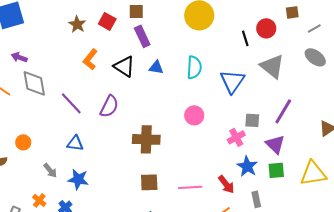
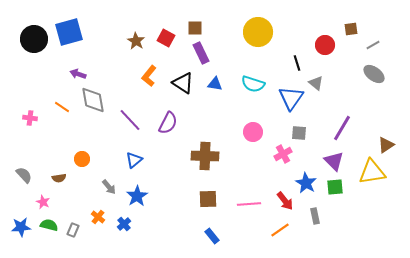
black line: (245, 38) -> (297, 63), moved
gray triangle: (272, 66) -> (316, 83), moved, size x0.6
cyan semicircle: (194, 67) -> (253, 84), turned 105
gray square: (252, 120) -> (299, 133), moved
pink cross: (236, 137) -> (283, 154), moved
blue triangle: (75, 143) -> (134, 160), turned -48
yellow triangle: (313, 173) -> (372, 172), moved
blue star: (78, 179) -> (137, 196), turned 30

